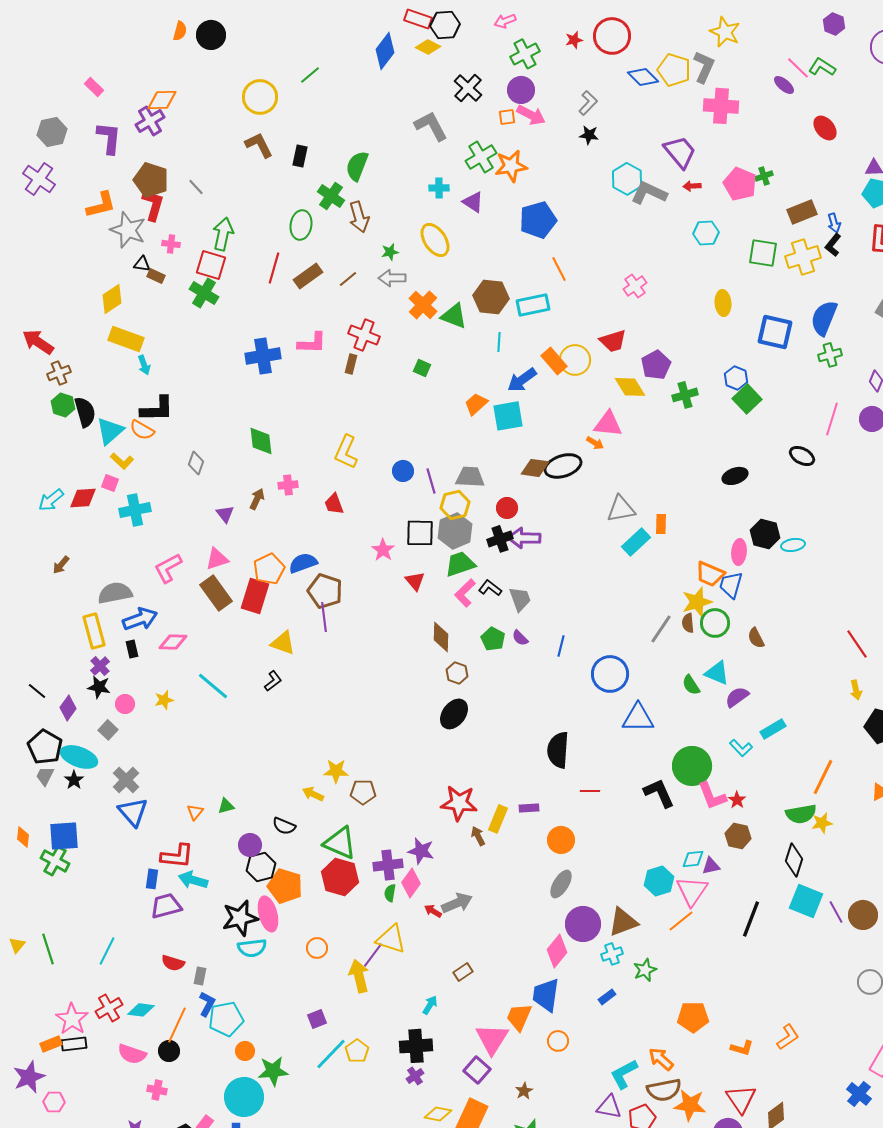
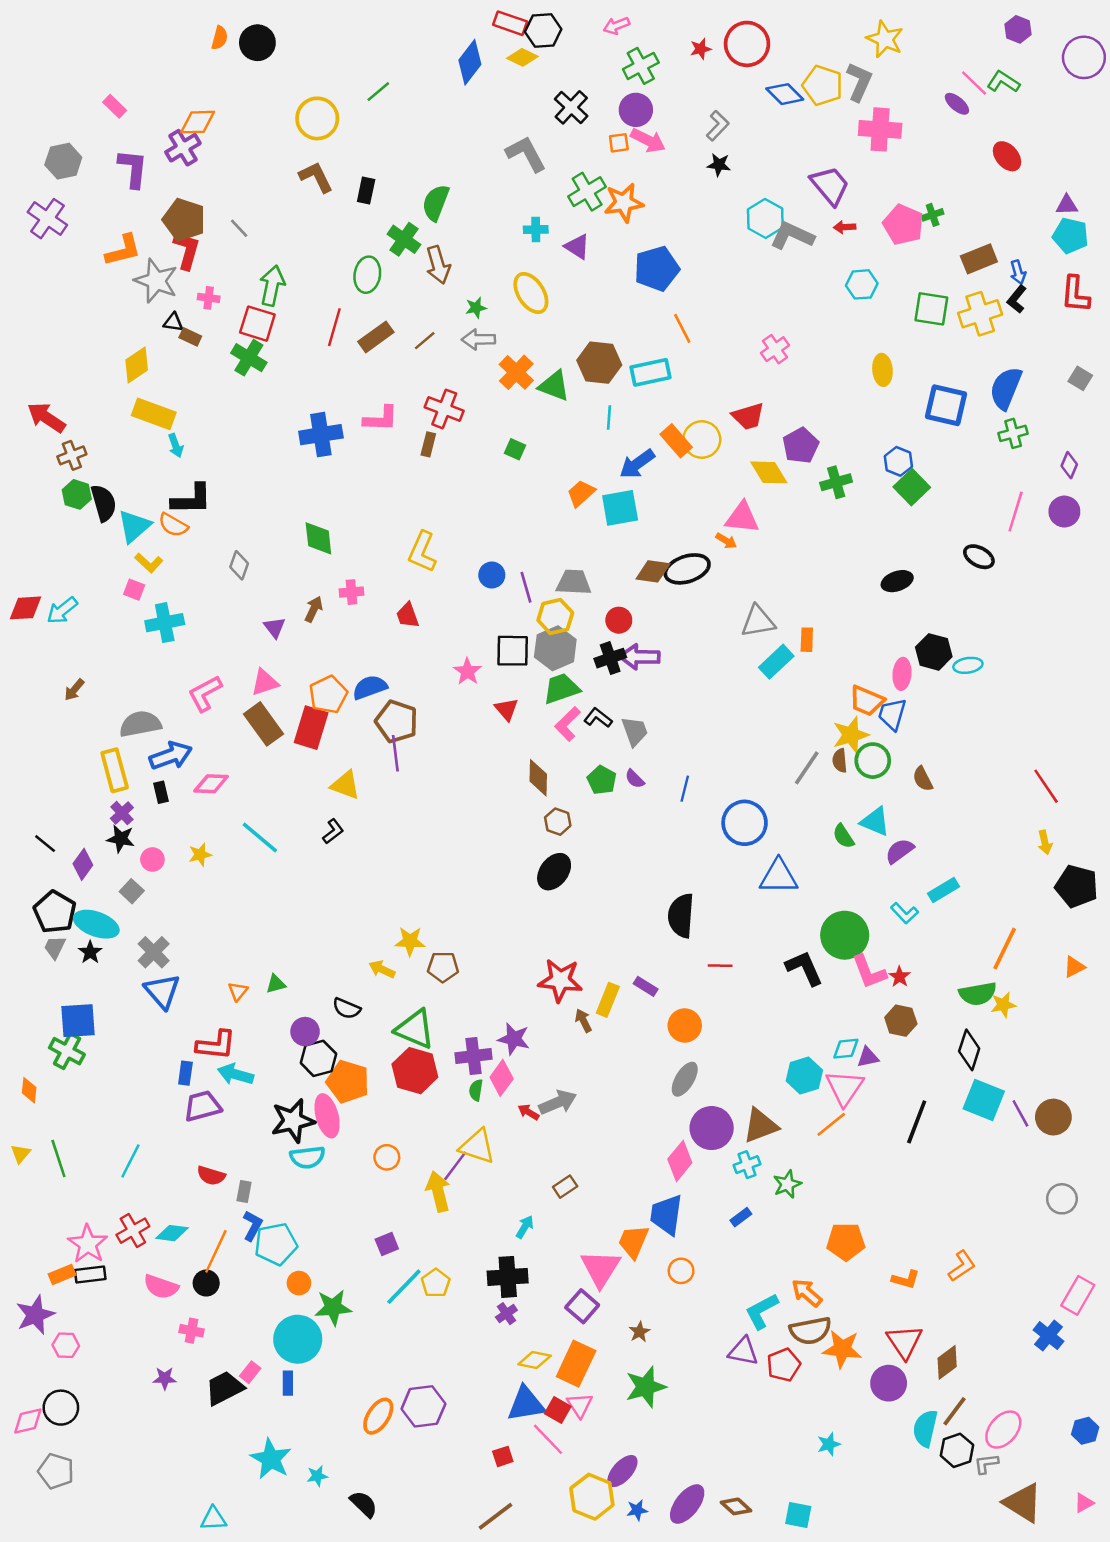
red diamond: (83, 498) -> (25, 608), moved
purple rectangle: (529, 808) -> (646, 986), turned 36
orange diamond: (23, 837) -> (29, 1090), moved

